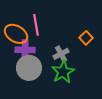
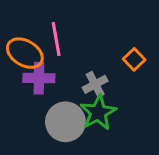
gray circle: (29, 68) -> (65, 122), moved

